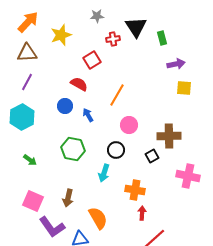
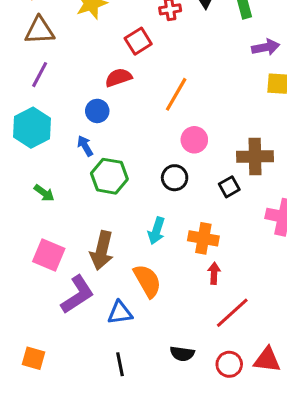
red semicircle: (79, 84) -> (118, 78), turned -48
blue arrow: (88, 115) -> (85, 146), moved
cyan arrow: (104, 173) -> (156, 231), moved
brown arrow: (68, 198) -> (102, 251), size x1.4
purple L-shape: (52, 227) -> (78, 295), turned -88

